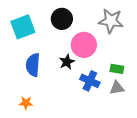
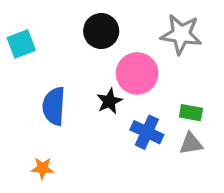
cyan square: (23, 27) -> (21, 44), moved, size x0.7

